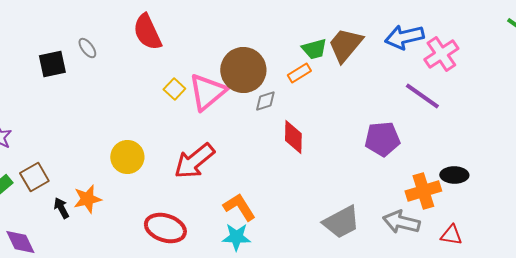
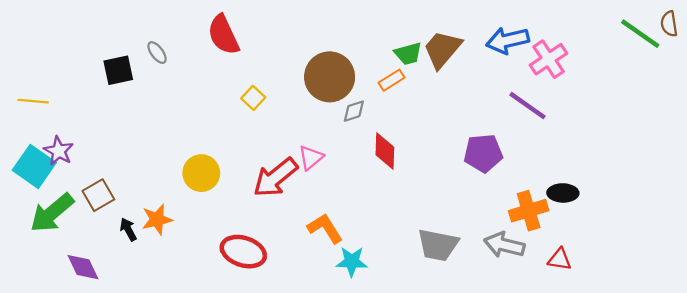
pink triangle: (207, 92) -> (311, 158), moved, size x0.6
gray trapezoid: (341, 222) -> (438, 245), turned 39
cyan star: (236, 237) -> (352, 262), moved

